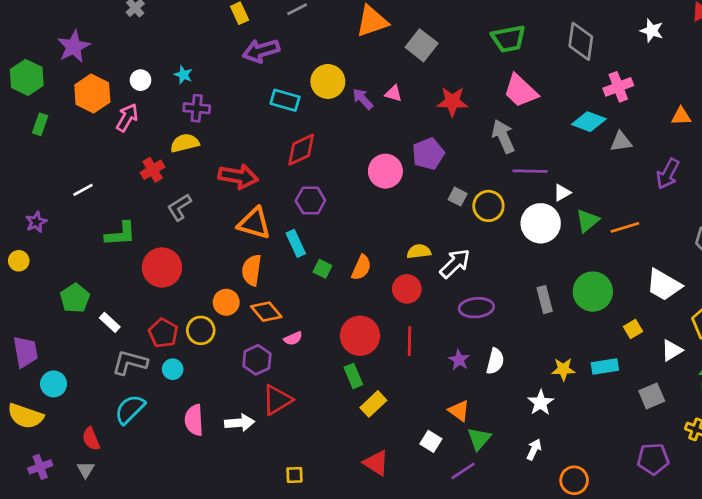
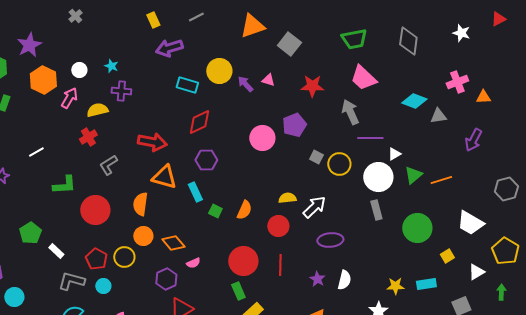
pink cross: (618, 87) -> (457, 82), moved
yellow semicircle: (185, 143) -> (97, 110), moved
orange semicircle: (252, 270) -> (140, 204), moved
gray rectangle: (545, 300) -> (376, 210), moved

